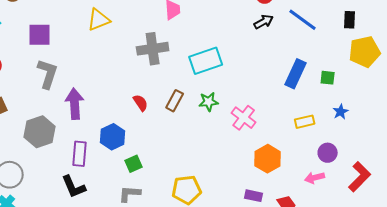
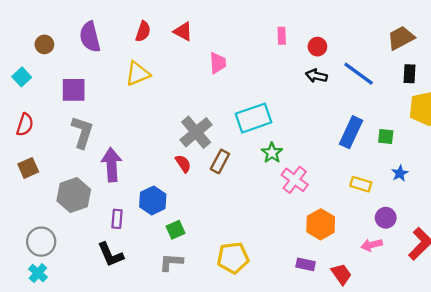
black arrow: (264, 22) -> (316, 76), turned -138
gray cross: (153, 49) -> (196, 132), moved, turned -32
green star: (209, 102) -> (272, 153), moved, turned -30
yellow rectangle: (305, 122) -> (361, 184), turned 30
purple rectangle: (80, 154) -> (117, 219), size x0.7

